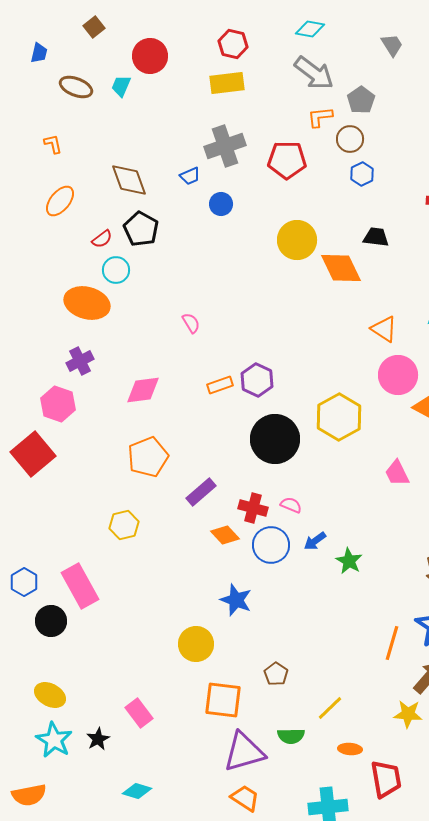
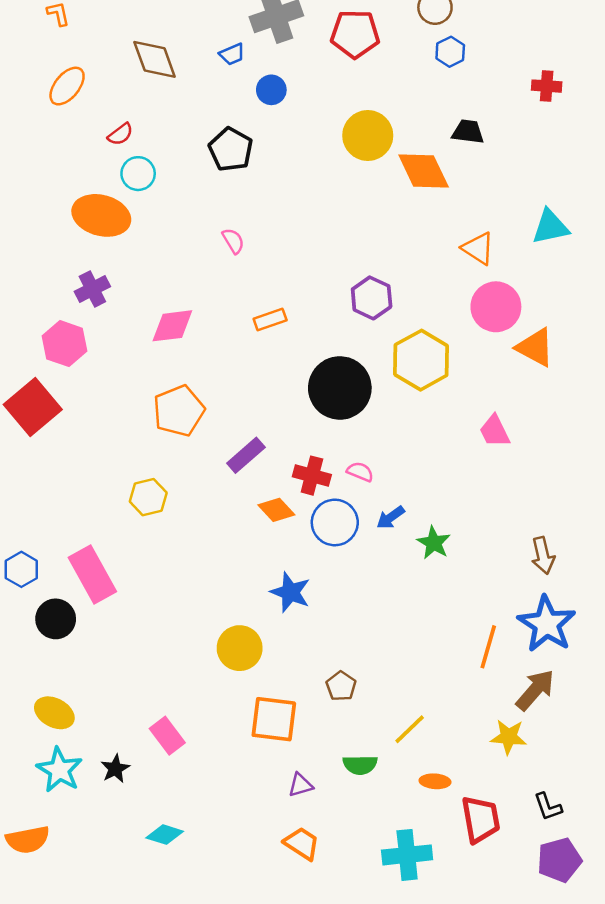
black pentagon: (141, 229) -> (231, 149), moved
purple hexagon: (257, 380) -> (372, 298), moved
purple triangle: (244, 752) -> (300, 785), size x0.5

